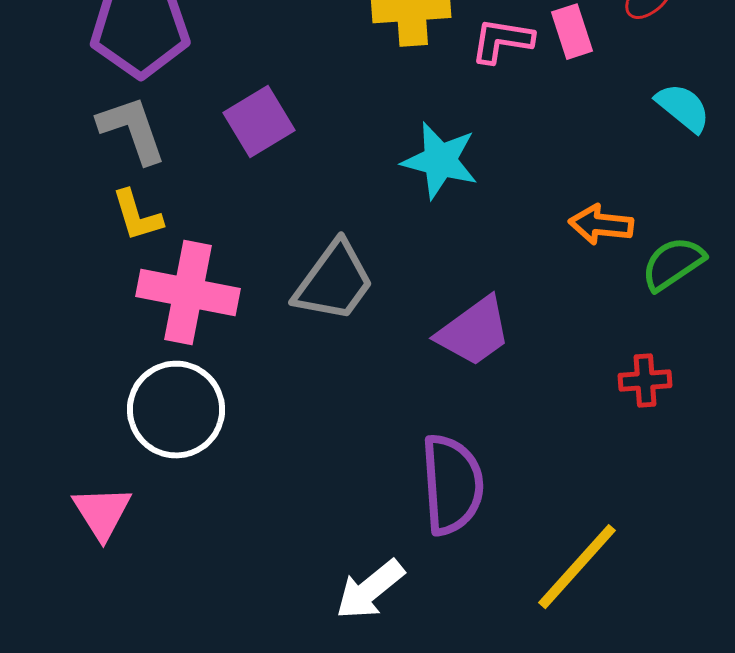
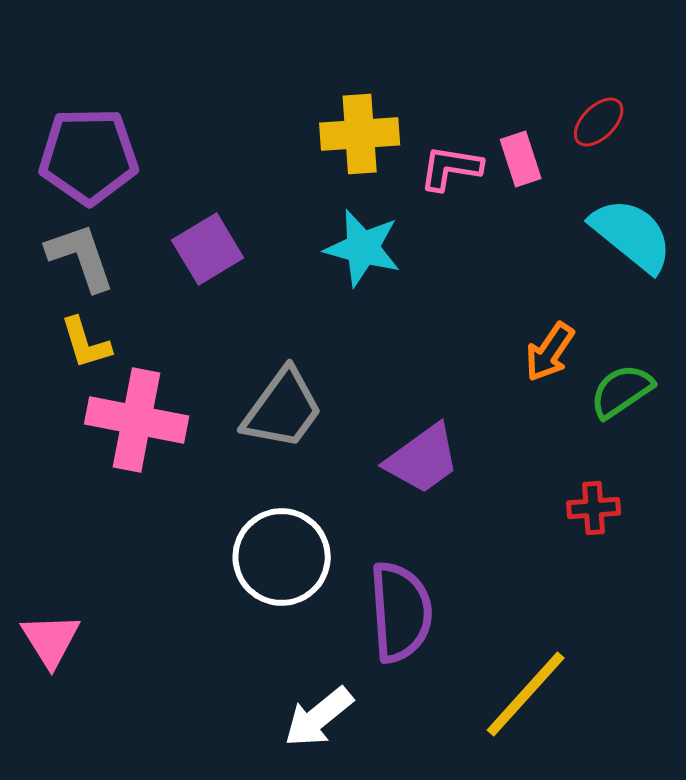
cyan semicircle: (683, 108) -> (632, 235), size x1.5
cyan star: (440, 161) -> (363, 248), moved
orange arrow: (601, 225) -> (550, 352), turned -62
white circle: (176, 410) -> (282, 557), moved

